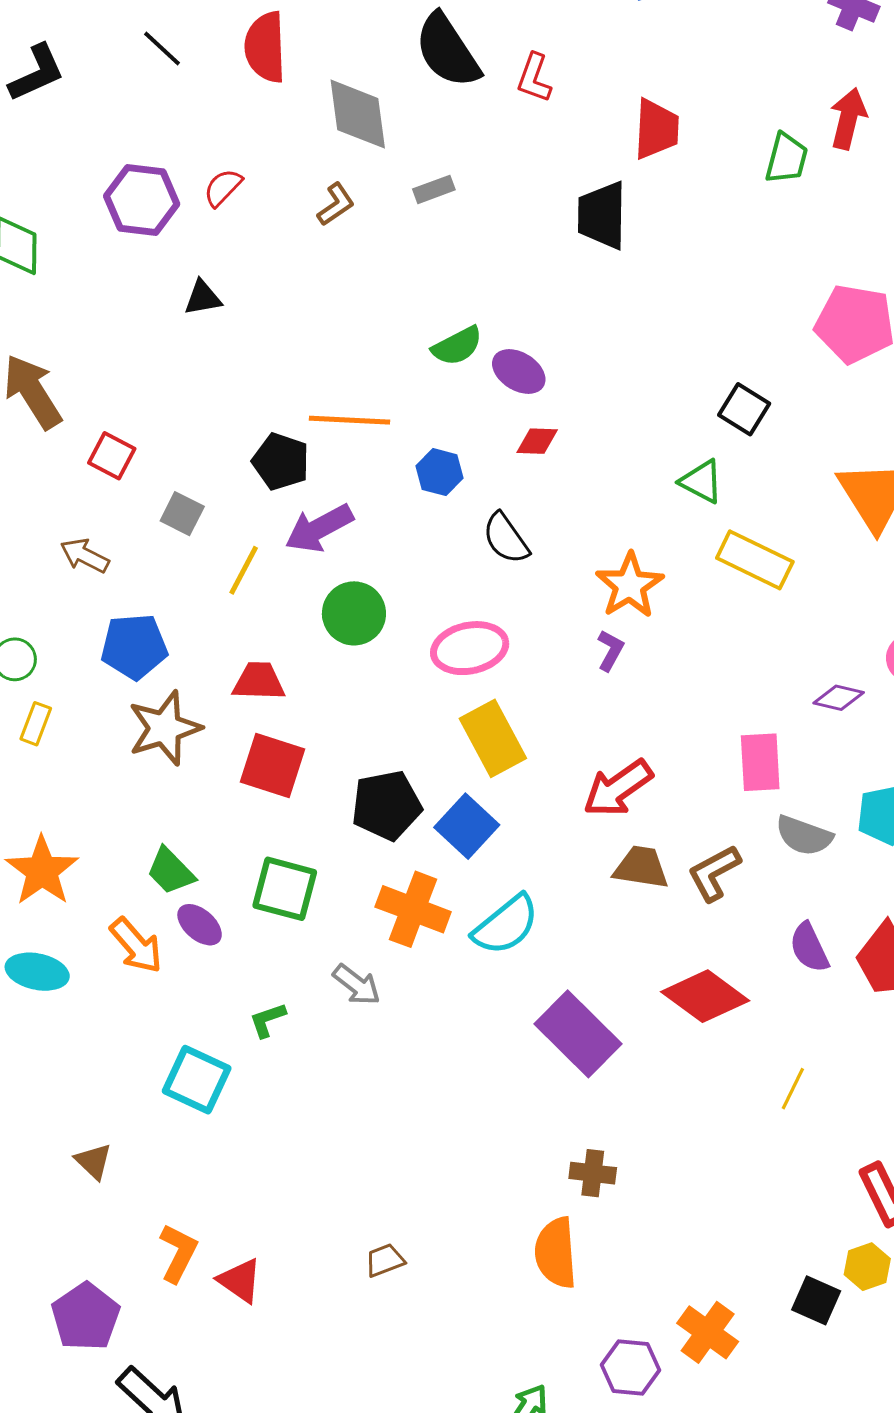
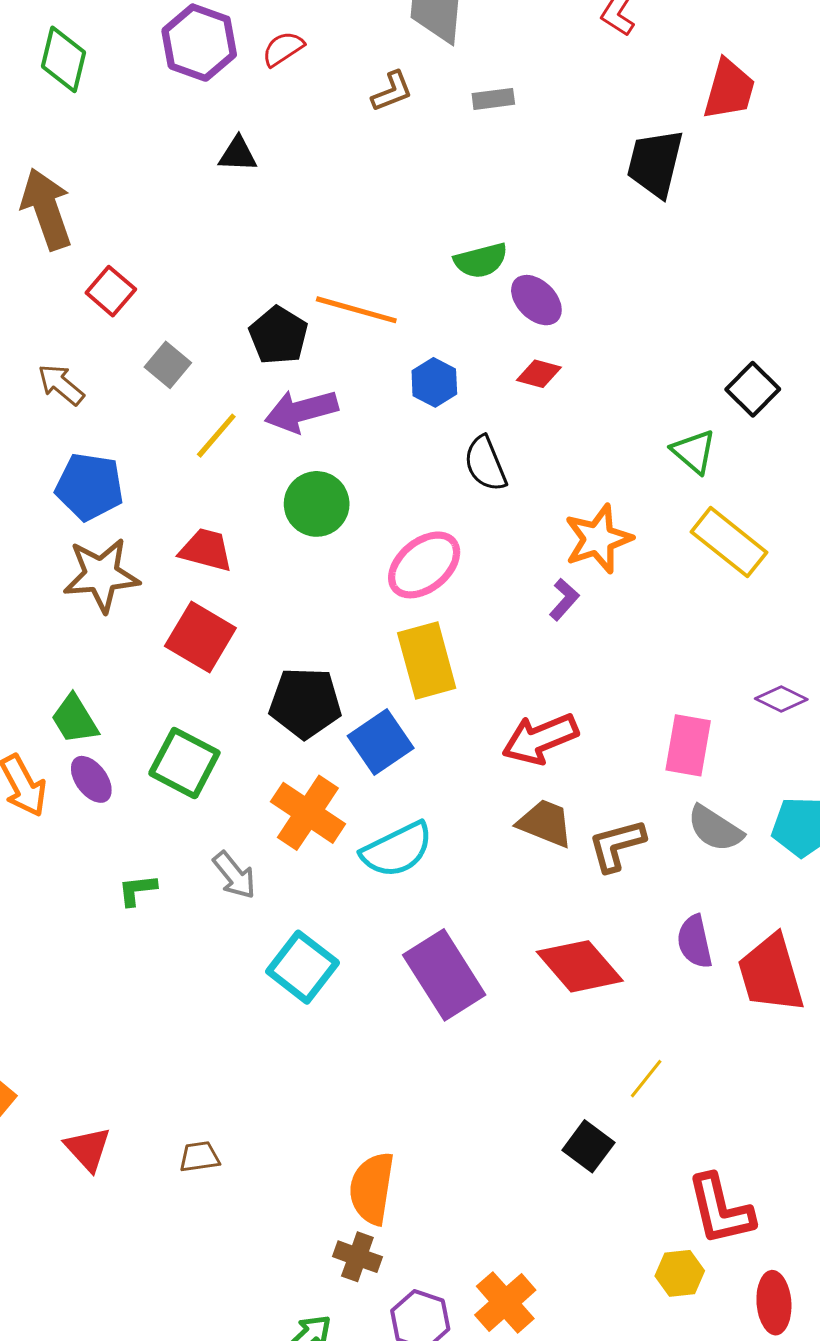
pink ellipse: (470, 648) -> (424, 565), turned -40
cyan square: (197, 1080) -> (303, 967), moved
brown cross: (593, 1173) -> (357, 1257), moved
red triangle: (240, 1281) -> (88, 1149), moved
black square: (816, 1300) -> (588, 1146), moved

